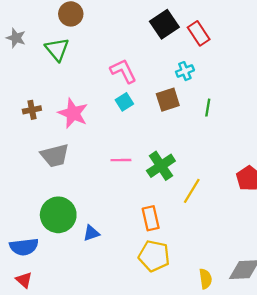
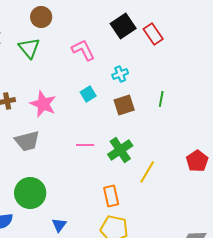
pink L-shape: (123, 71) -> (83, 50), moved
cyan cross: (185, 71) -> (120, 74), moved
brown square: (168, 100) -> (124, 105), moved
blue triangle: (91, 233) -> (59, 225), moved, turned -35

